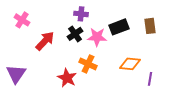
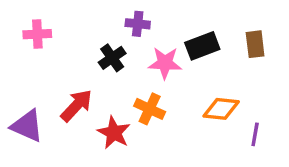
pink cross: (22, 20) -> (37, 34), turned -35
black cross: (75, 34) -> (112, 58), moved
red arrow: (45, 41) -> (76, 105), moved
purple triangle: (16, 74) -> (27, 126), turned -40

